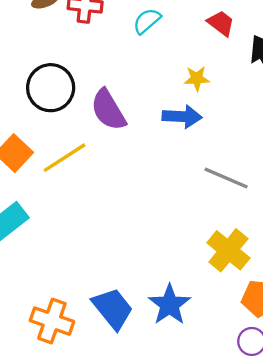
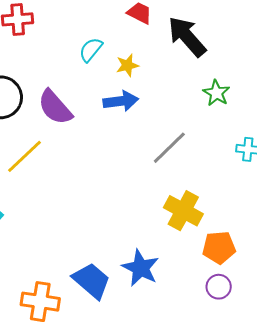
cyan semicircle: (147, 21) -> (91, 50), moved
gray line: (226, 178) -> (169, 148), turned -57

